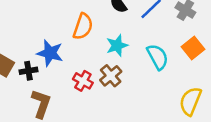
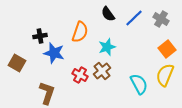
cyan semicircle: (158, 57) -> (139, 84), moved
black cross: (28, 71) -> (40, 36), moved
yellow semicircle: (190, 101) -> (165, 75), moved

